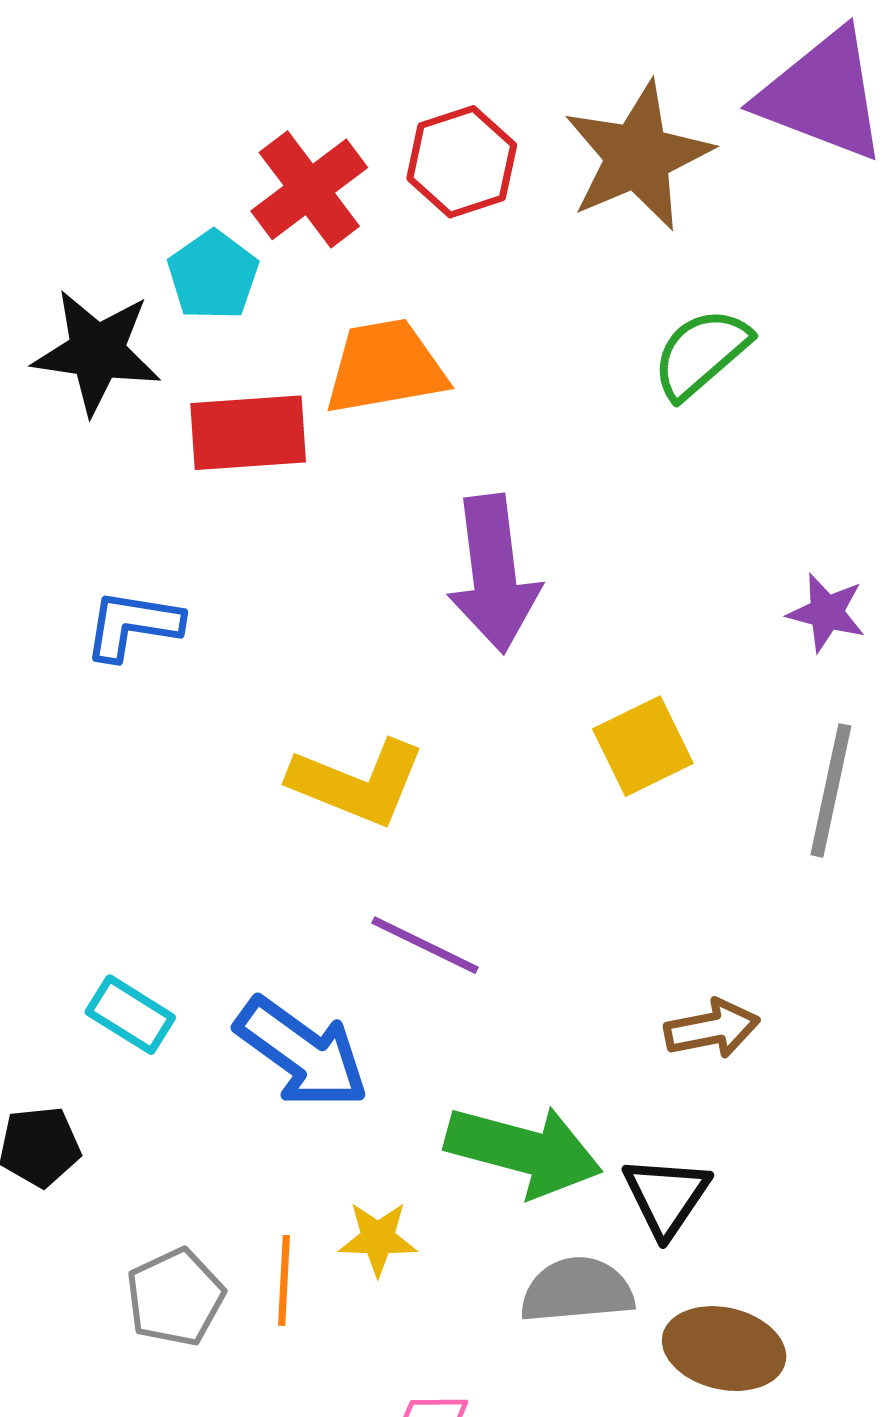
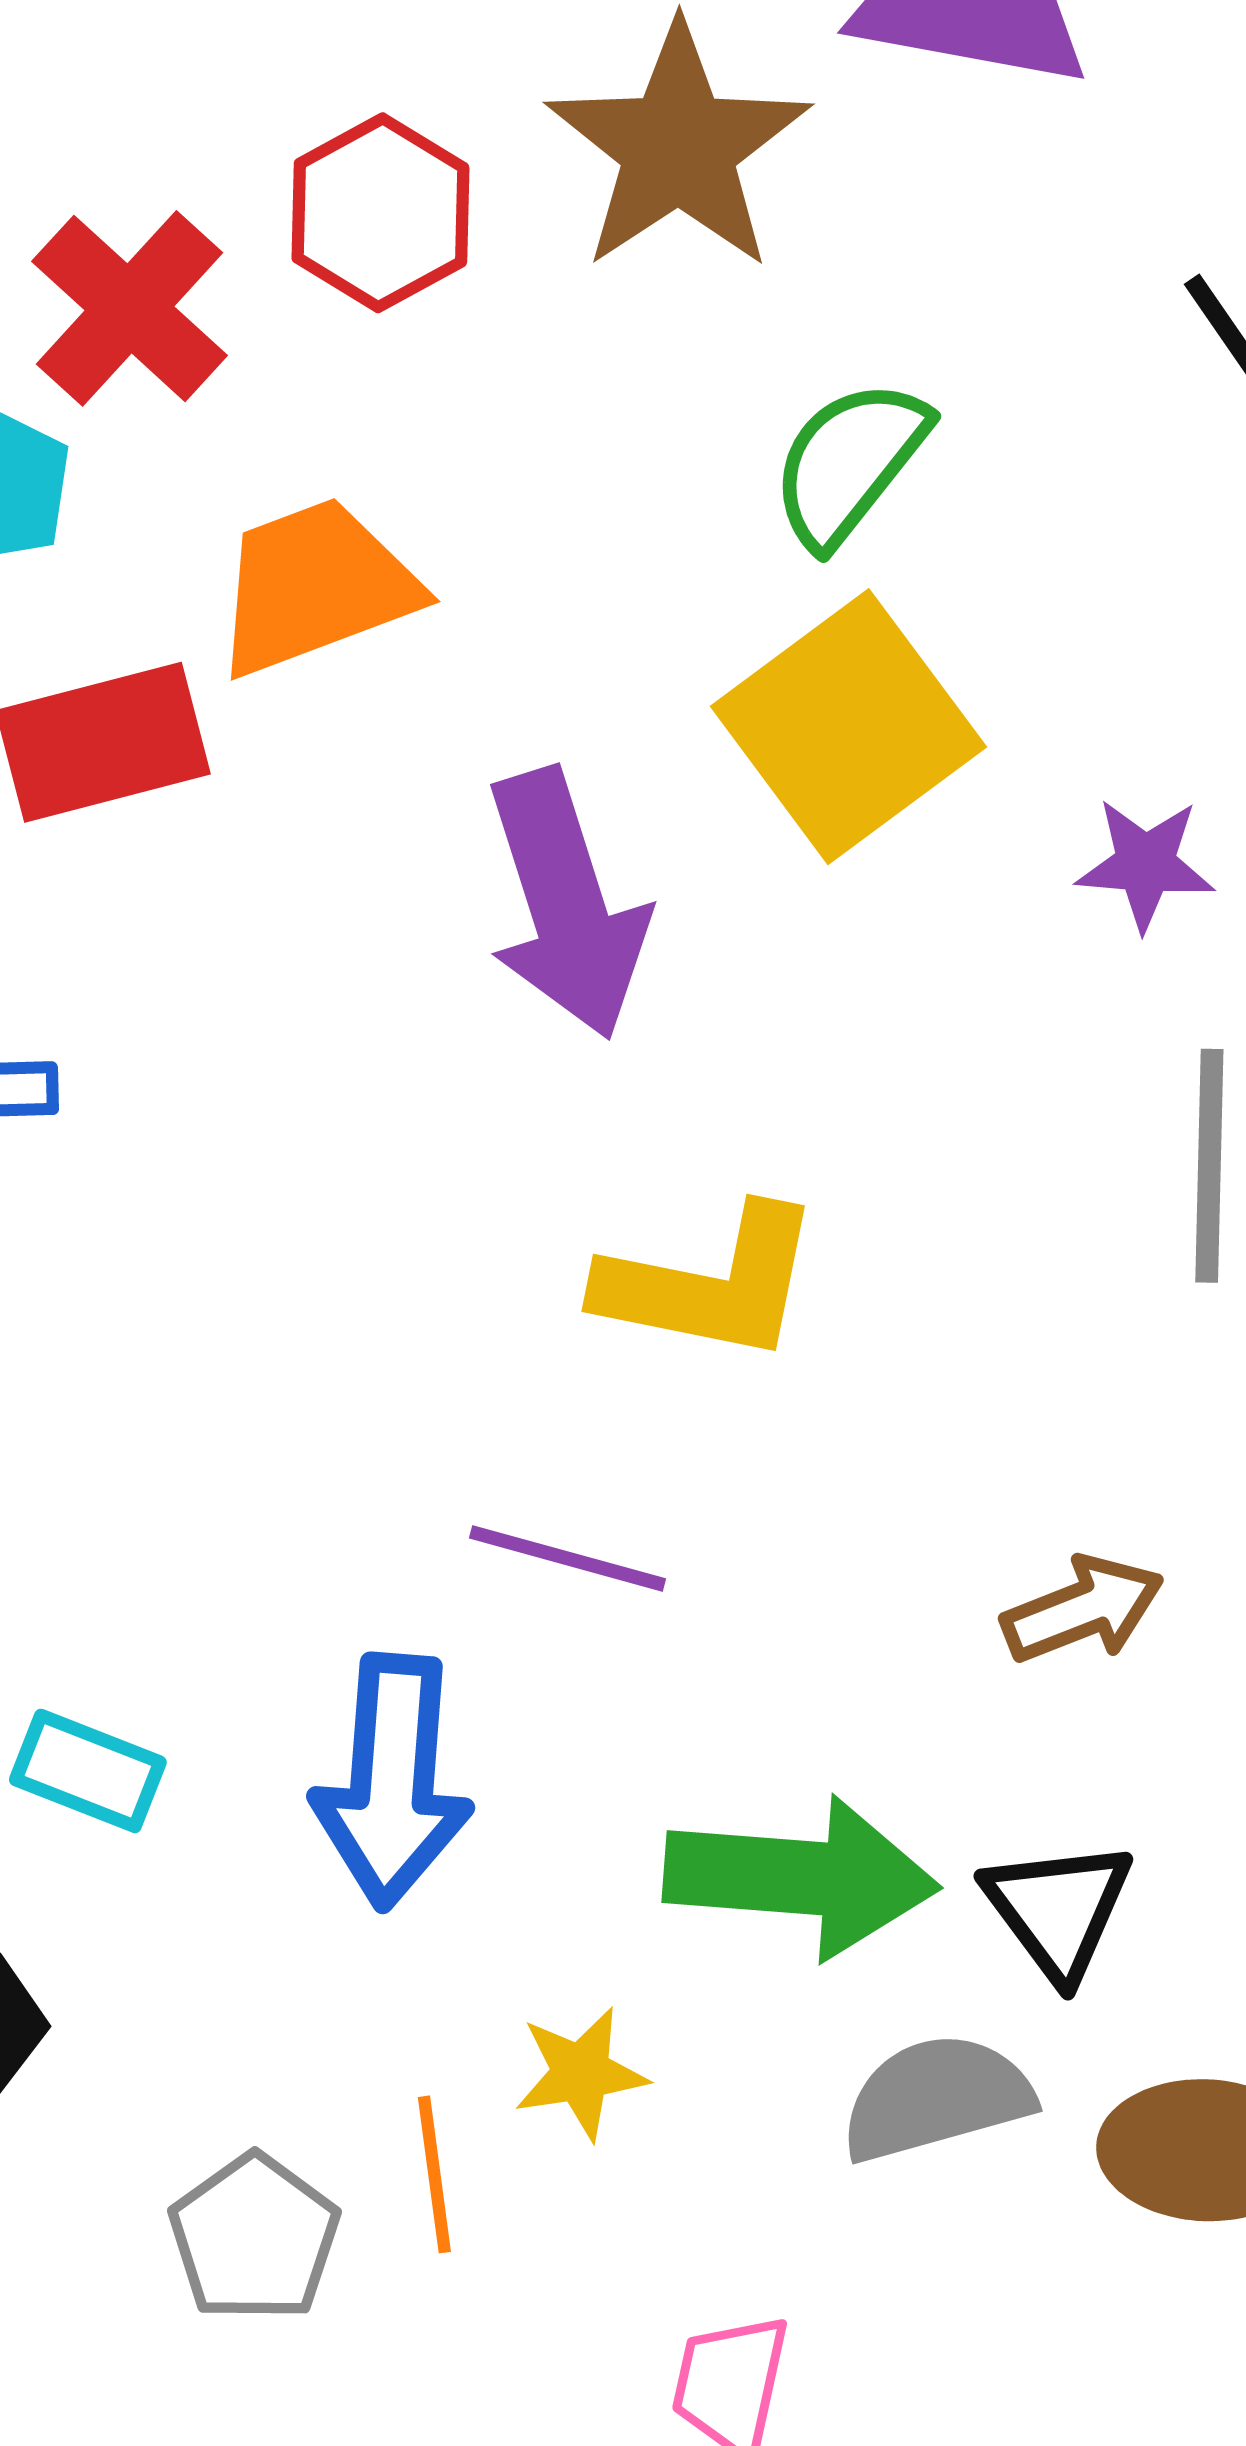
yellow square: (643, 746) -> (848, 727), moved, size x1.5
yellow L-shape: (357, 783) -> (710, 1284), moved
blue arrow: (302, 1053) -> (392, 1781), turned 69

